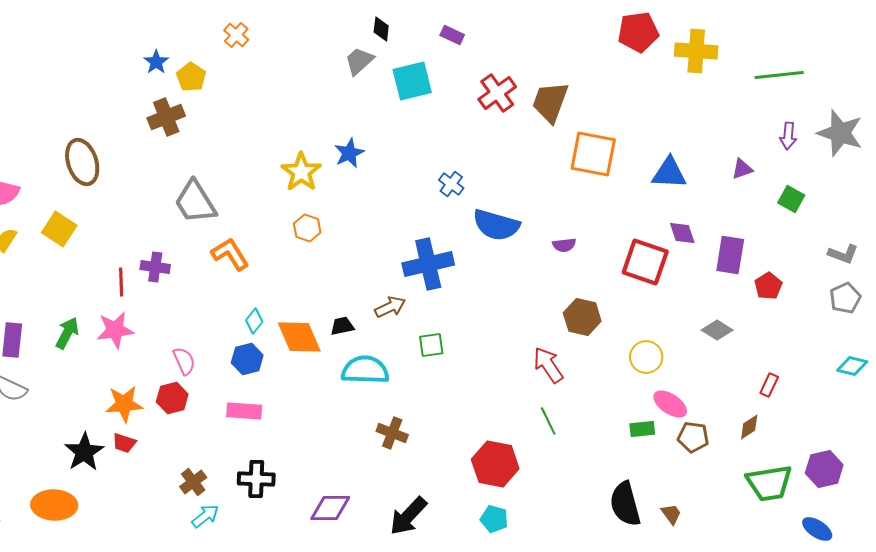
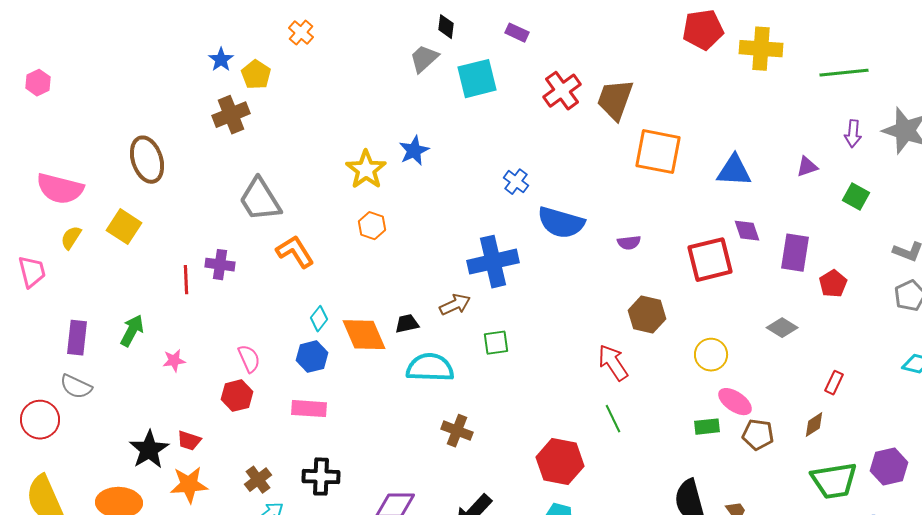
red square: (645, 262) -> (710, 260), turned -33
pink star: (115, 330) -> (174, 361), moved, size x0.6
orange star: (124, 404) -> (189, 485), moved

